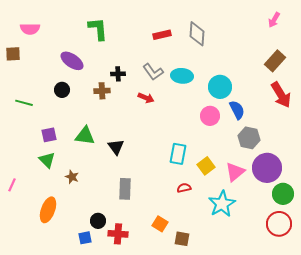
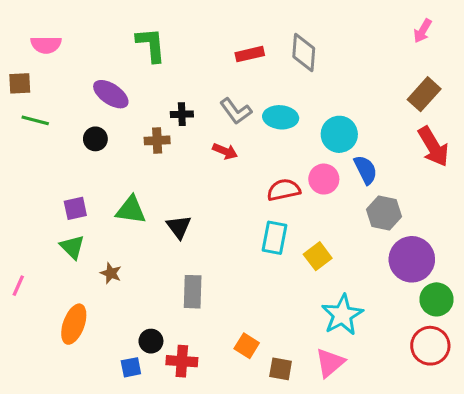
green line: (24, 103) -> (35, 120), moved
pink triangle: (235, 172) -> (330, 363), moved
red semicircle: (184, 188) -> (284, 190), moved, size x1.5

